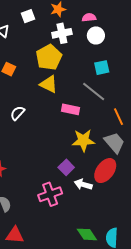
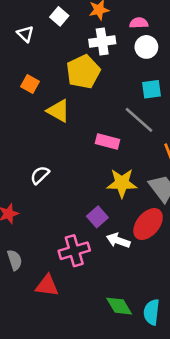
white square: (28, 16) -> (59, 16), turned -32
yellow triangle: (49, 84) -> (58, 111), moved
white semicircle: (18, 113) -> (40, 175), moved
red triangle: (15, 235) -> (47, 286), moved

